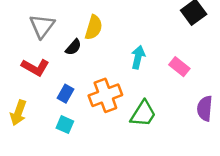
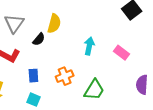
blue rectangle: (65, 94) -> (33, 76), turned -32
orange cross: (105, 95) -> (65, 76), size x0.7

